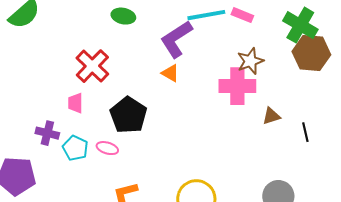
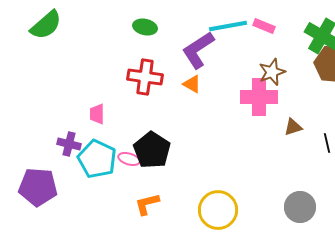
red cross: (92, 66) -> (145, 77), moved, turned -36
black pentagon: (128, 115) -> (152, 150), moved
cyan pentagon: (75, 148) -> (97, 159), size x1.5

